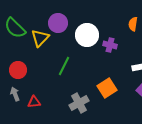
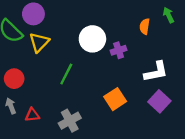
purple circle: (58, 23) -> (33, 14), moved
purple cross: (110, 45) -> (119, 50), turned -32
gray cross: (79, 103) -> (70, 121), moved

